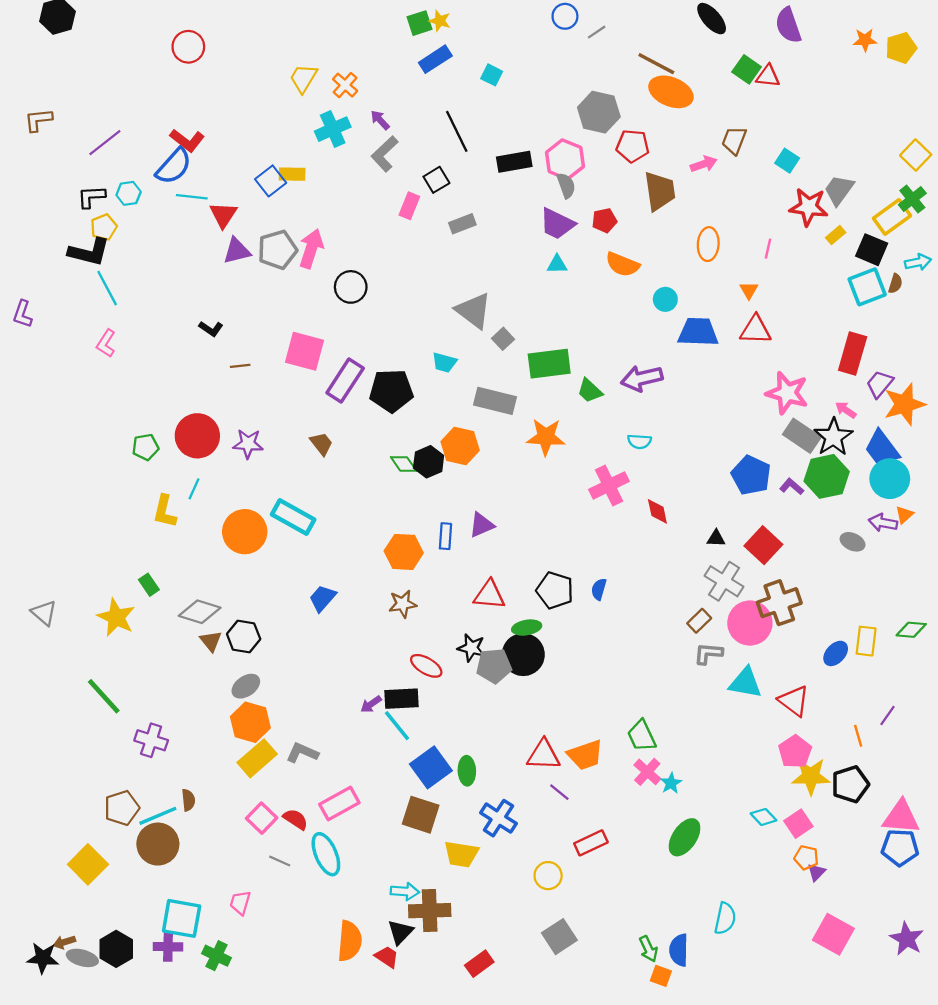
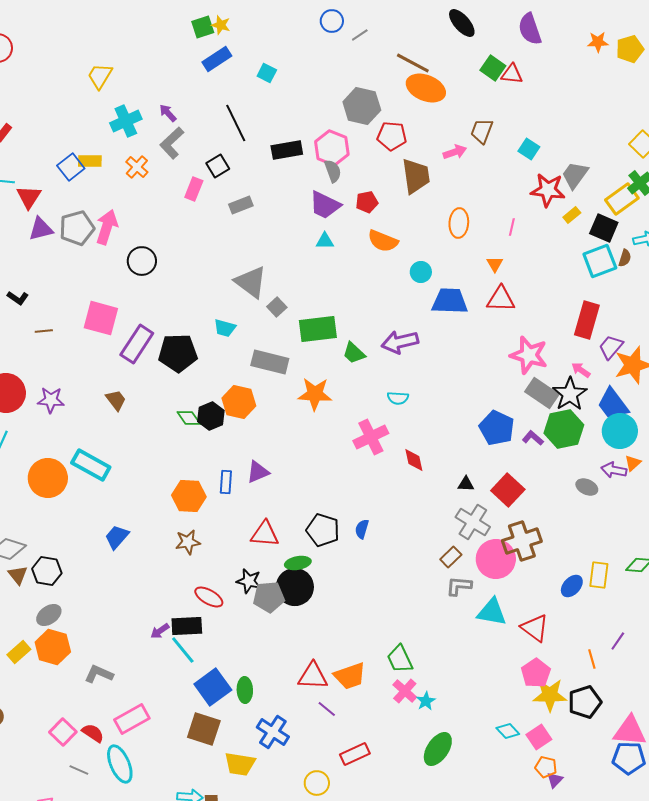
orange cross: (345, 85) -> (137, 167), moved
yellow rectangle: (257, 758) -> (19, 652), moved, size x0.7

